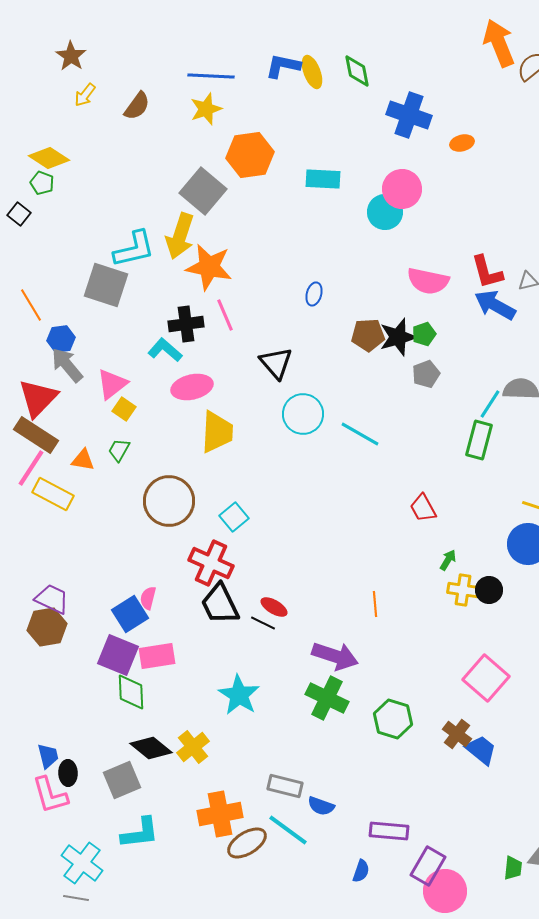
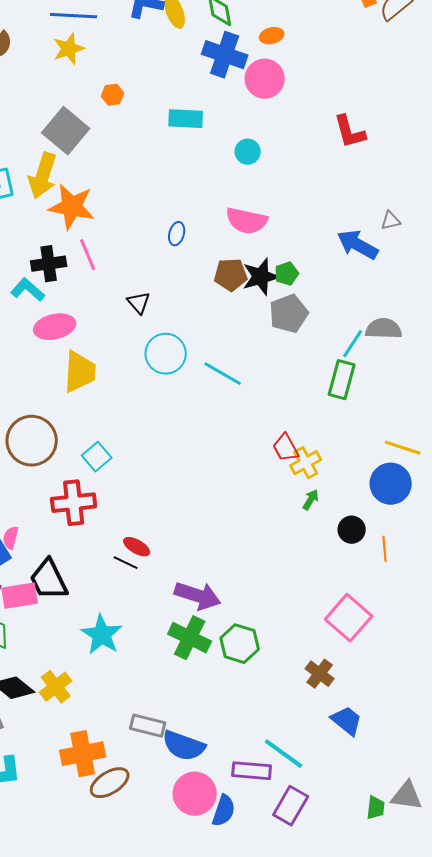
blue cross: (409, 115) -> (225, 55), moved
orange ellipse: (462, 143) -> (272, 36), moved
orange hexagon: (250, 155) -> (113, 95), size x0.5
pink circle: (402, 189) -> (265, 79), moved
cyan circle: (385, 212) -> (248, 152), size x0.7
red L-shape: (487, 272) -> (350, 132), moved
pink semicircle: (428, 281) -> (247, 221), moved
black triangle: (276, 363) -> (139, 303), size x0.7
gray pentagon: (426, 374) -> (289, 314), size x1.4
red cross: (211, 563) -> (74, 503), turned -30
yellow cross: (463, 590) -> (306, 463), moved, turned -36
black trapezoid: (220, 604) -> (49, 580), moved
orange line: (375, 604) -> (385, 549), moved
green hexagon: (393, 719) -> (240, 644), moved
blue trapezoid: (481, 750) -> (347, 721), moved
blue semicircle: (321, 806) -> (184, 746), size x1.6
cyan line: (288, 830) -> (284, 754), moved
blue semicircle: (361, 871) -> (224, 811), size x1.4
pink circle: (445, 891) -> (195, 794), moved

